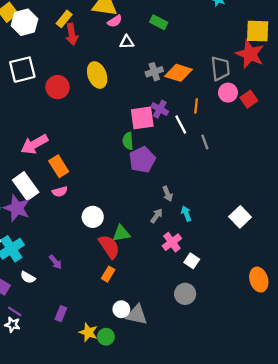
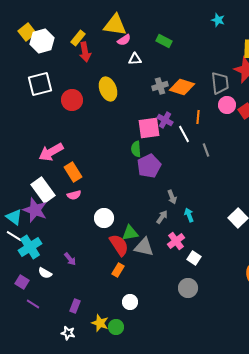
gray triangle: (137, 315) -> (144, 247), moved
white star: (12, 325) -> (68, 333), moved

